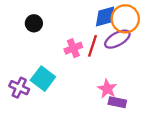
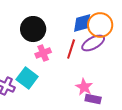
black circle: (34, 23) -> (33, 29), moved, size x1.6
pink cross: (73, 48) -> (43, 53), moved

